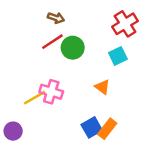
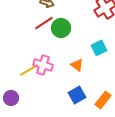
cyan square: (118, 56) -> (99, 48), moved
orange triangle: (102, 87) -> (77, 65), moved
orange rectangle: (107, 129) -> (103, 100), moved

